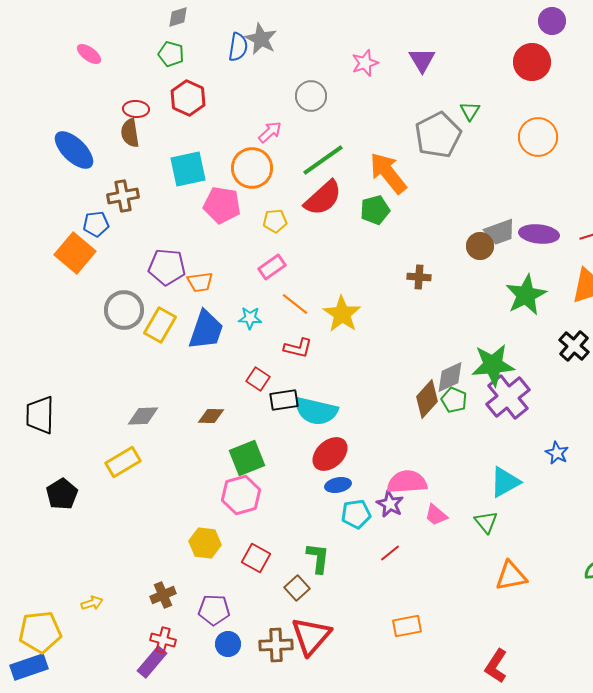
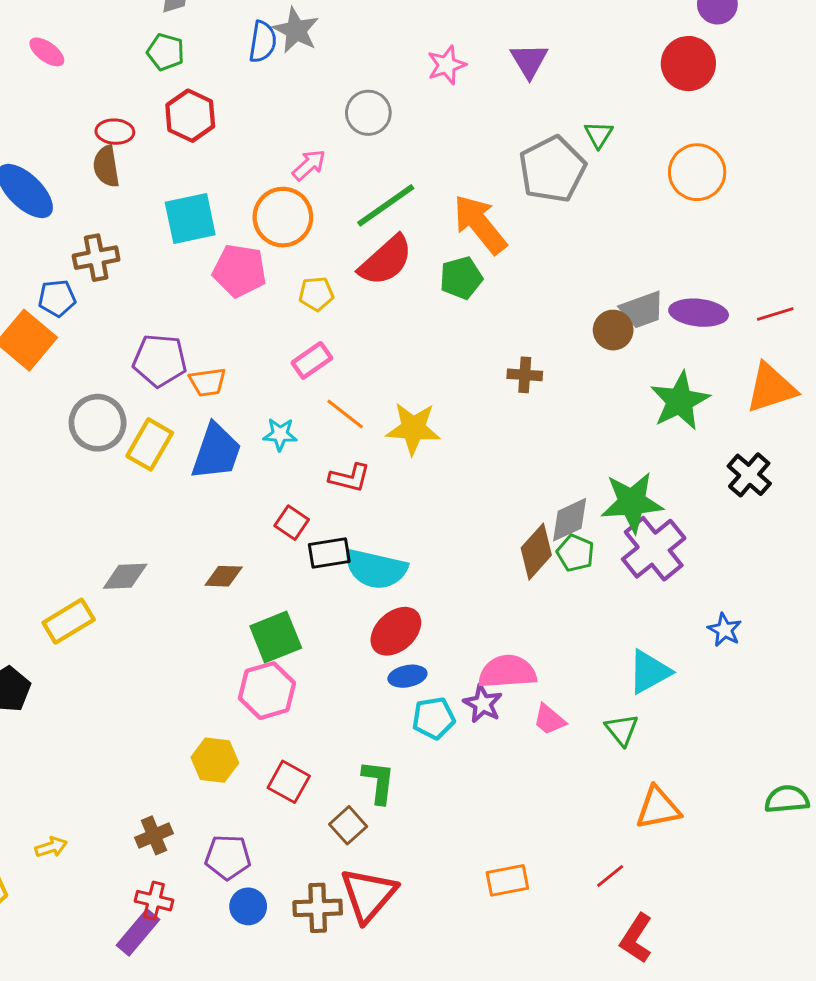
yellow star: (342, 314) -> (413, 428), turned -30
yellow rectangle: (123, 462) -> (69, 621), moved
red line: (390, 553) -> (610, 876), moved

